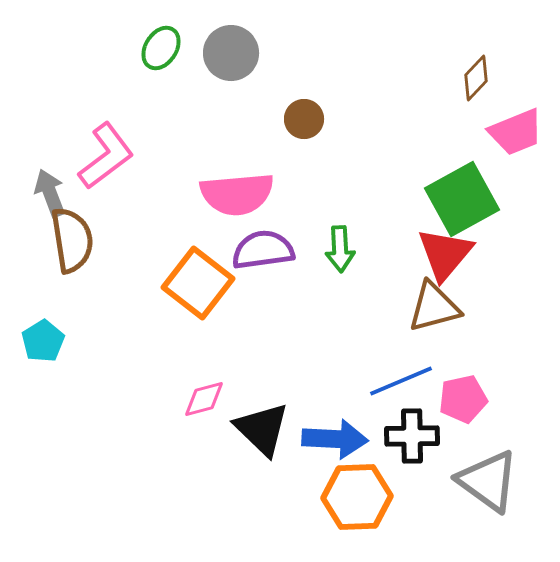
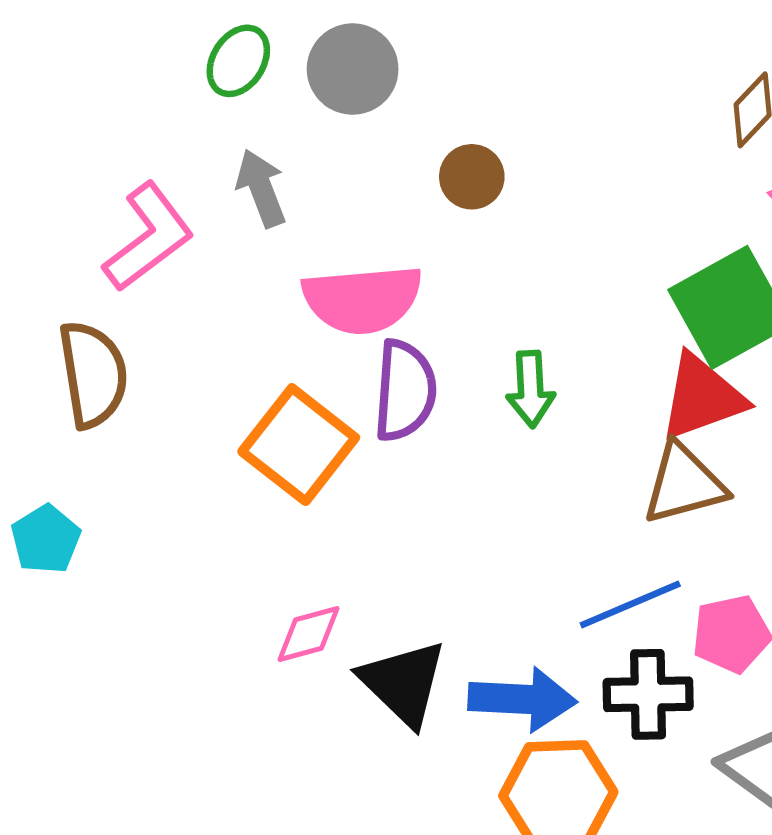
gray arrow: (50, 193) -> (261, 188), moved
purple semicircle: (263, 250) -> (405, 391), turned 102
red triangle: (445, 254) -> (702, 397), turned 30

